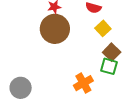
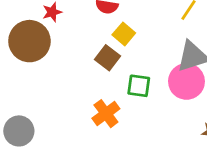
brown circle: (55, 29) -> (29, 41), moved
brown square: (112, 52) -> (107, 58), moved

